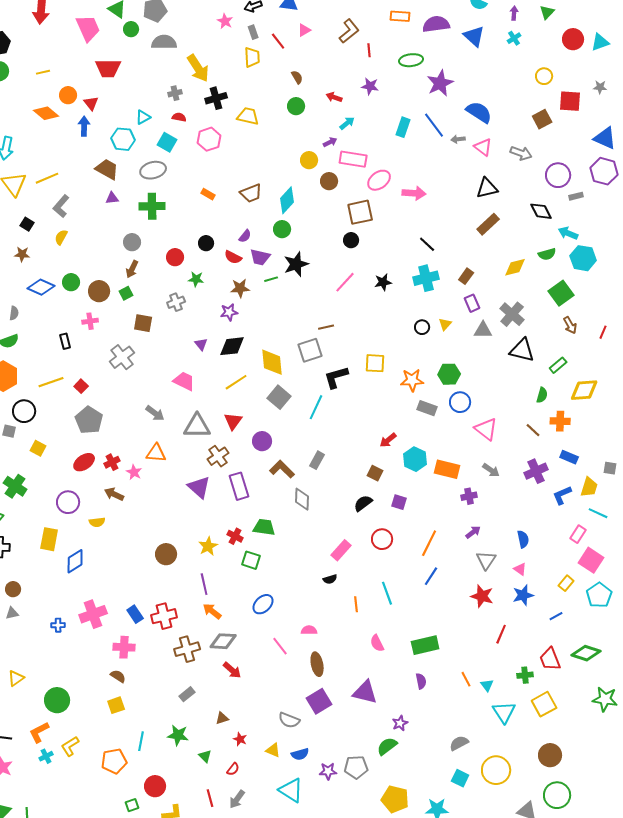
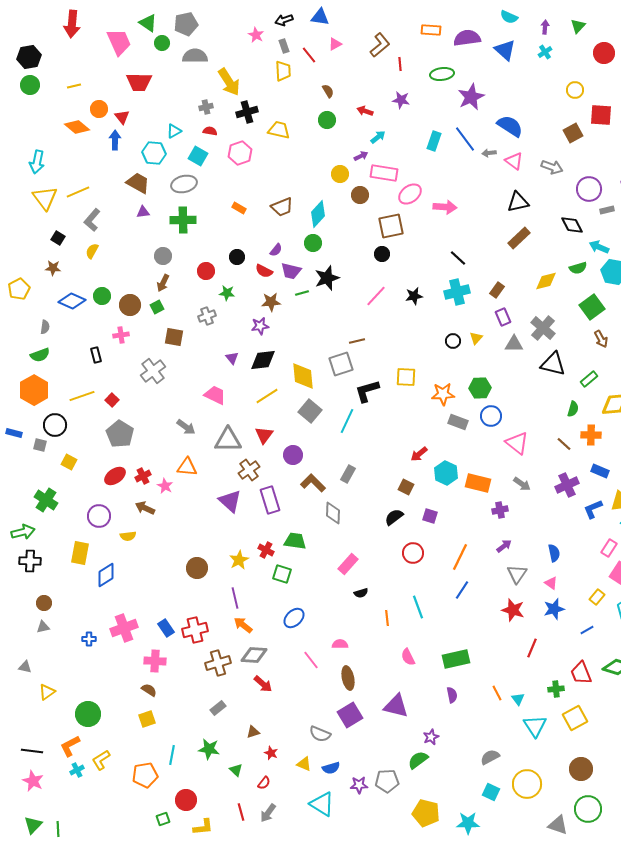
pink rectangle: (341, 550) -> (348, 564), moved

